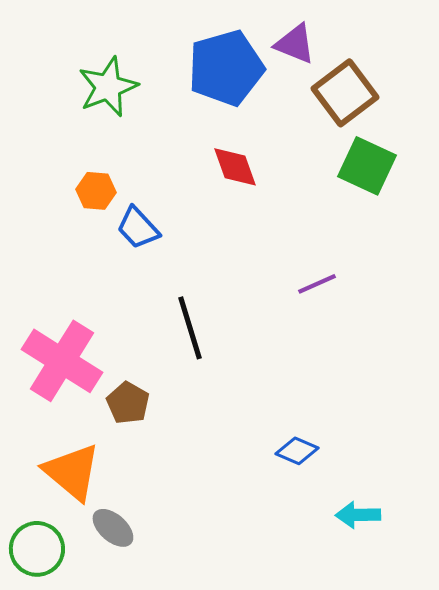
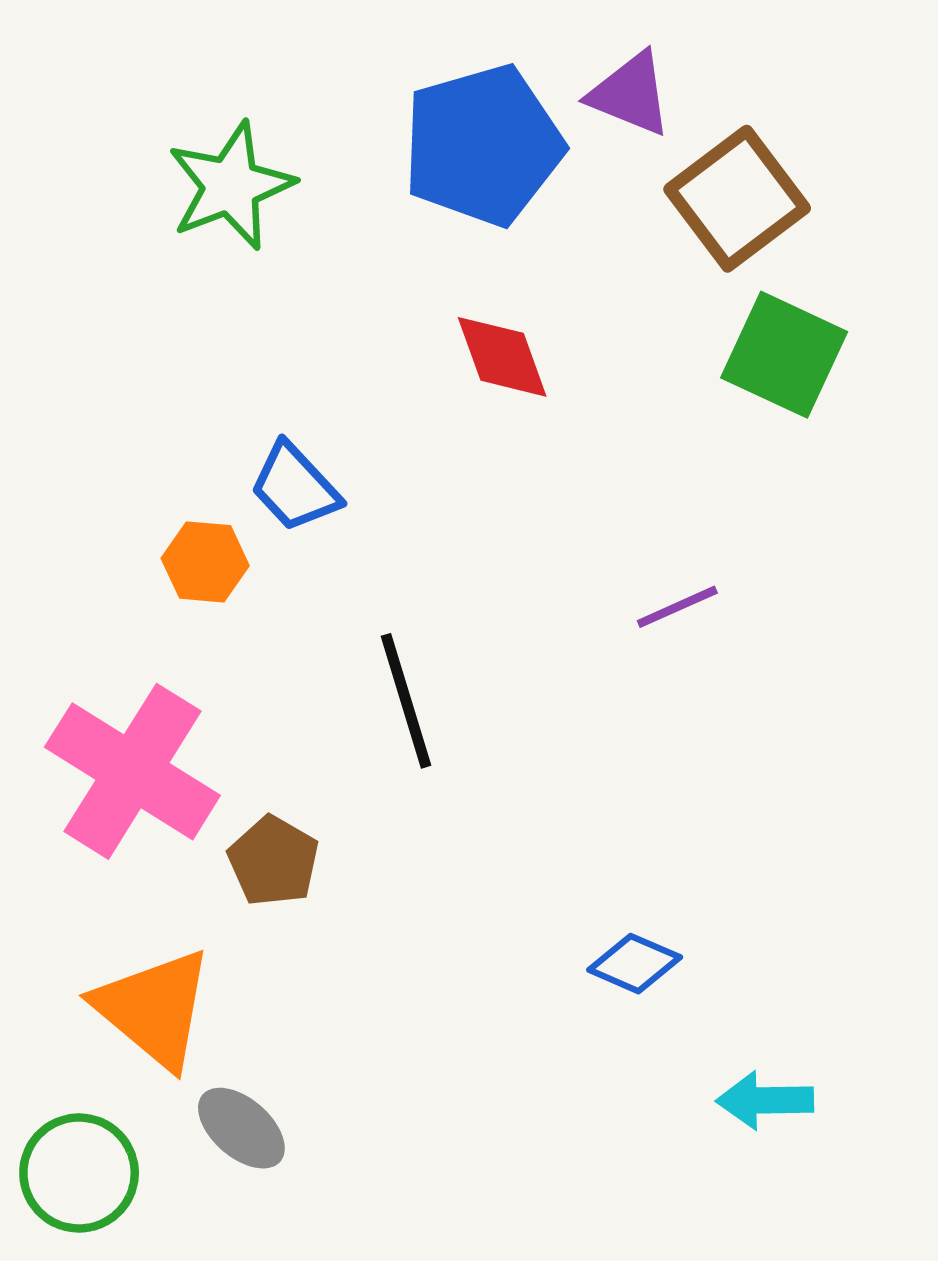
orange hexagon: (96, 191) -> (205, 562), moved

